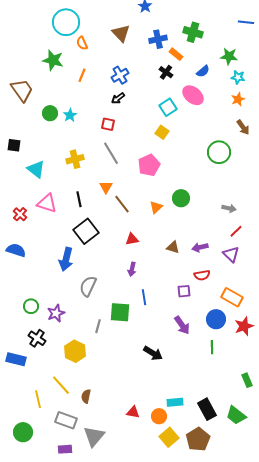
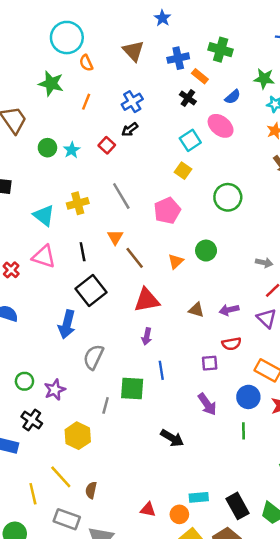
red square: (108, 124) -> (107, 145), moved, turned 32
green circle: (219, 152) -> (228, 197), moved
cyan triangle: (36, 169) -> (44, 215), moved
red triangle: (132, 239) -> (147, 300), size x1.6

